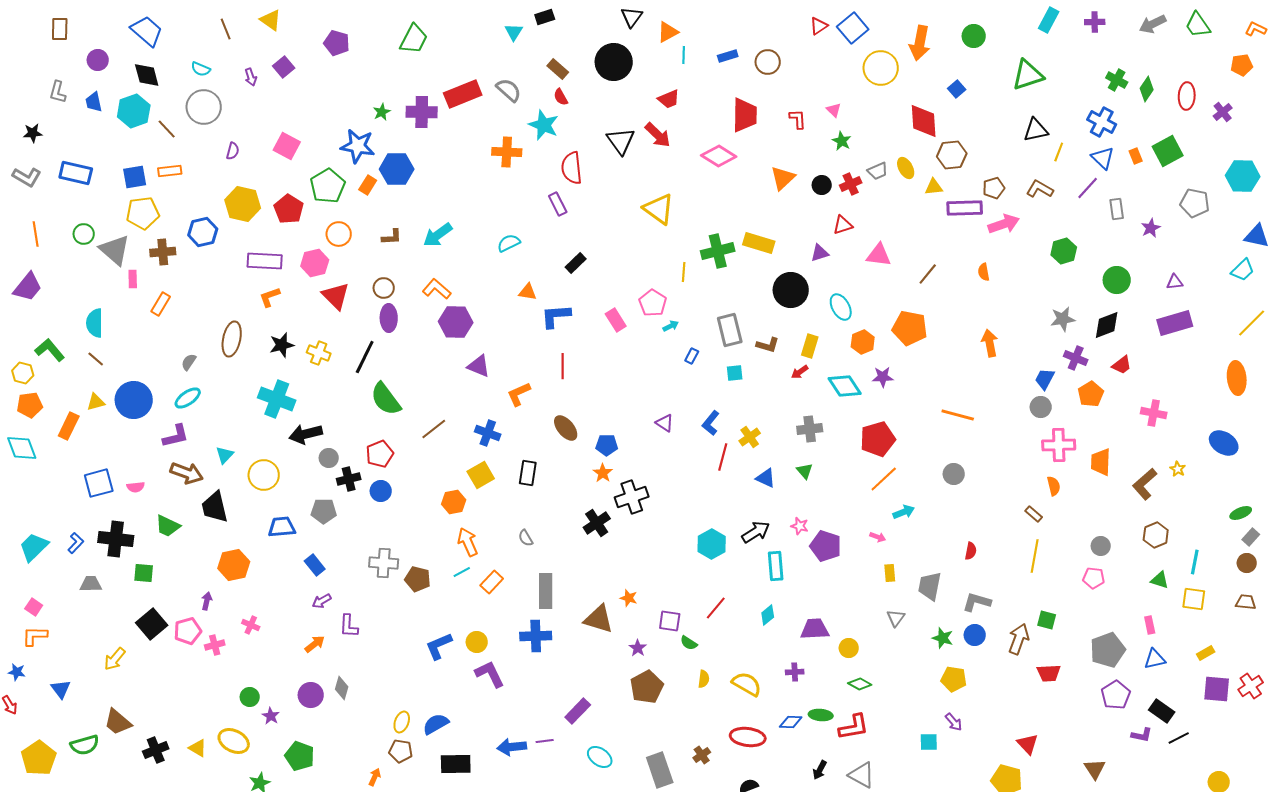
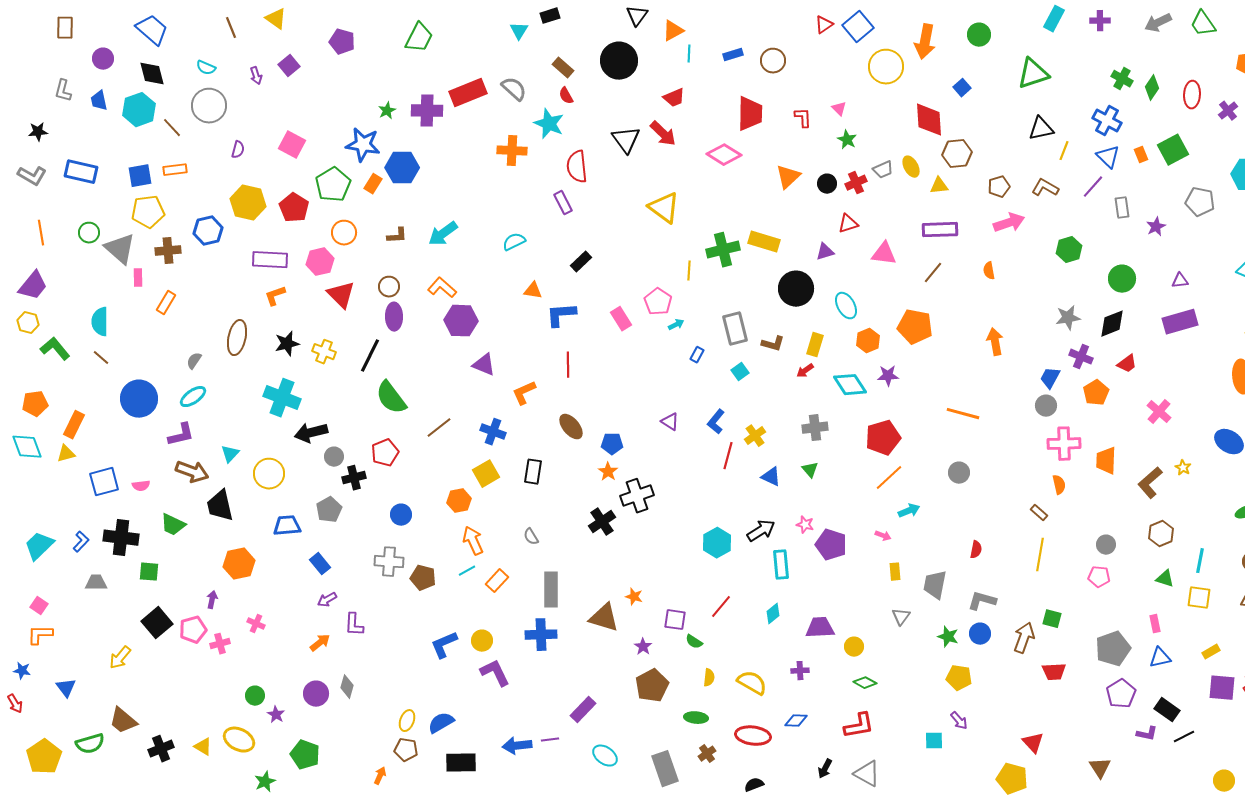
purple rectangle: (965, 208) -> (940, 230), moved
yellow hexagon: (23, 373) -> (28, 323), moved
cyan square: (735, 373) -> (740, 372), turned -30
yellow triangle: (96, 402) -> (66, 454), moved
pink cross: (1154, 413) -> (1159, 412), turned 30
blue circle: (381, 491) -> (401, 515), moved
gray pentagon: (324, 511) -> (329, 510), turned -30
green ellipse: (821, 715) -> (696, 718), moved

